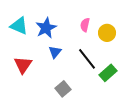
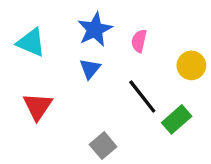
blue star: (46, 28) -> (95, 29), moved
yellow circle: (107, 33) -> (191, 65), moved
blue triangle: (55, 52) -> (90, 69), moved

